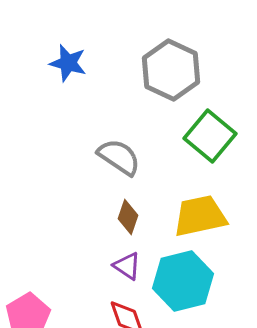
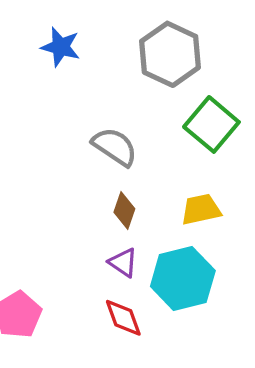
yellow trapezoid: (200, 216) -> (201, 209), size x0.7

